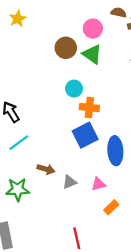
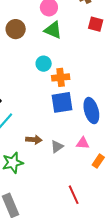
brown circle: (66, 48) -> (16, 29), moved
blue square: (85, 135) -> (62, 102), turned 30
pink triangle: (98, 184) -> (83, 143), turned 32

